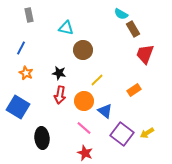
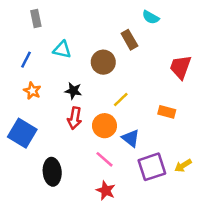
cyan triangle: (66, 28) -> (62, 50), moved
brown rectangle: (133, 29) -> (129, 40), moved
orange rectangle: (134, 90) -> (167, 112), turned 48
purple square: (122, 134) -> (152, 167), turned 35

